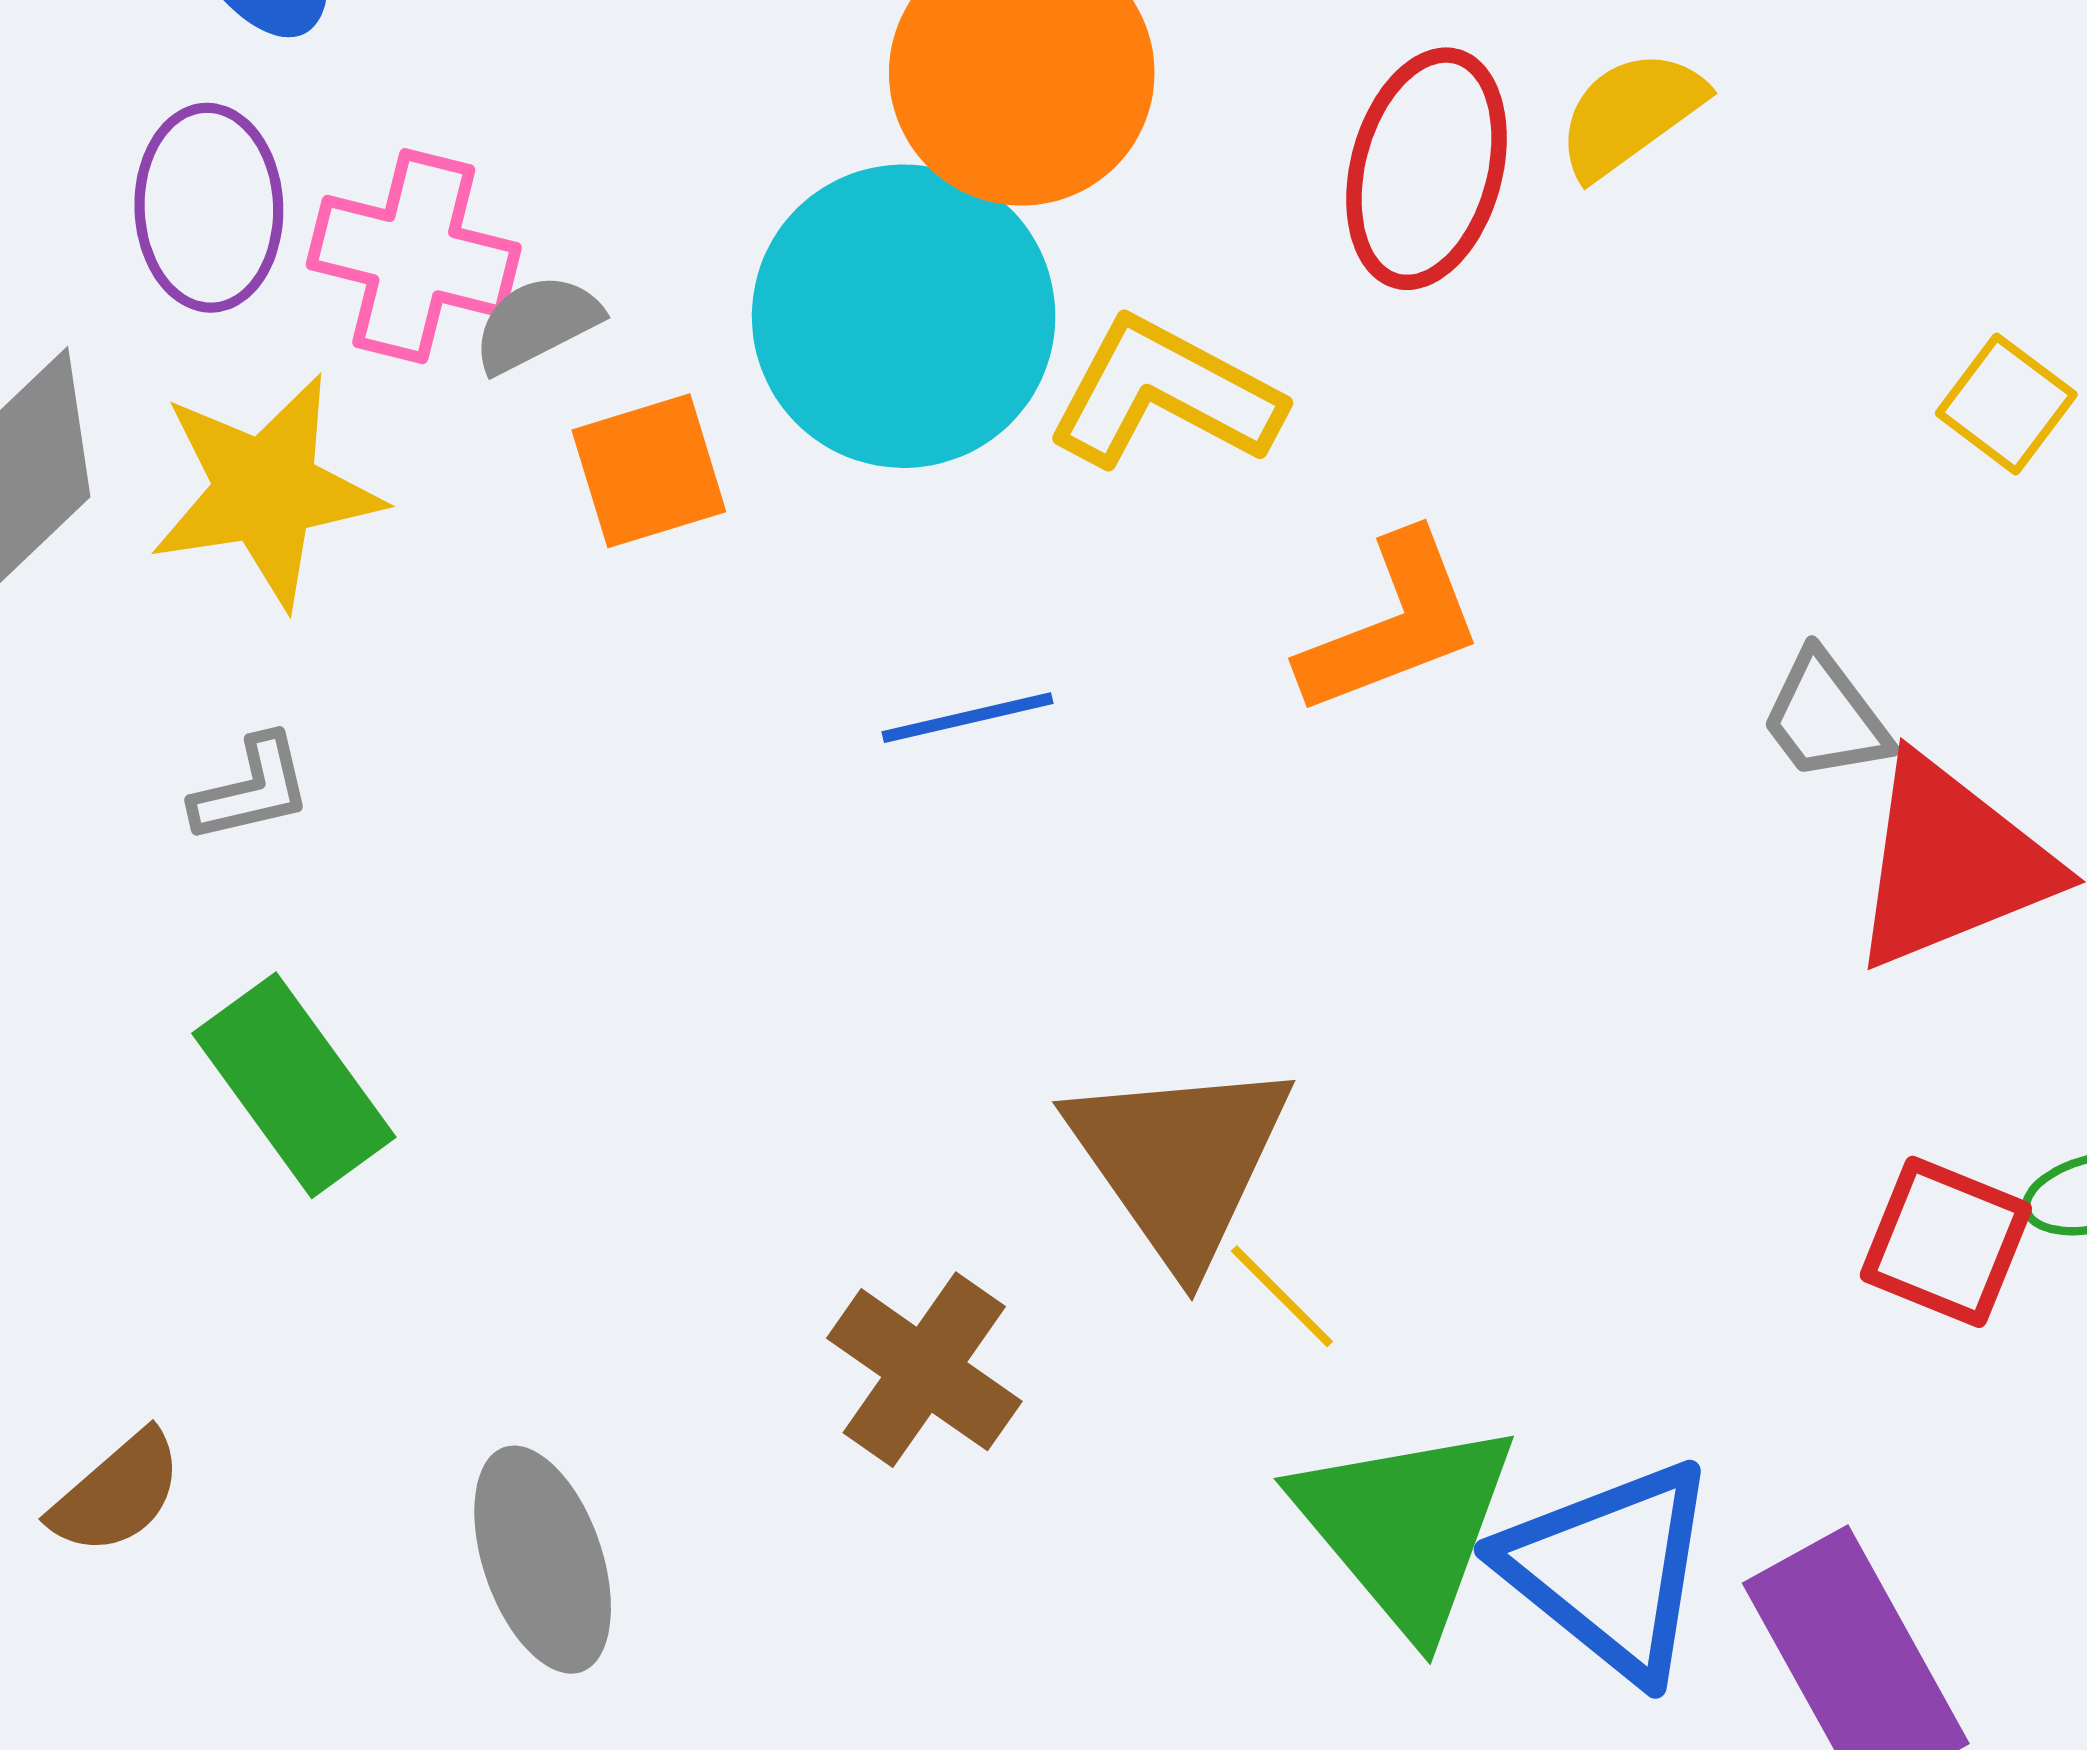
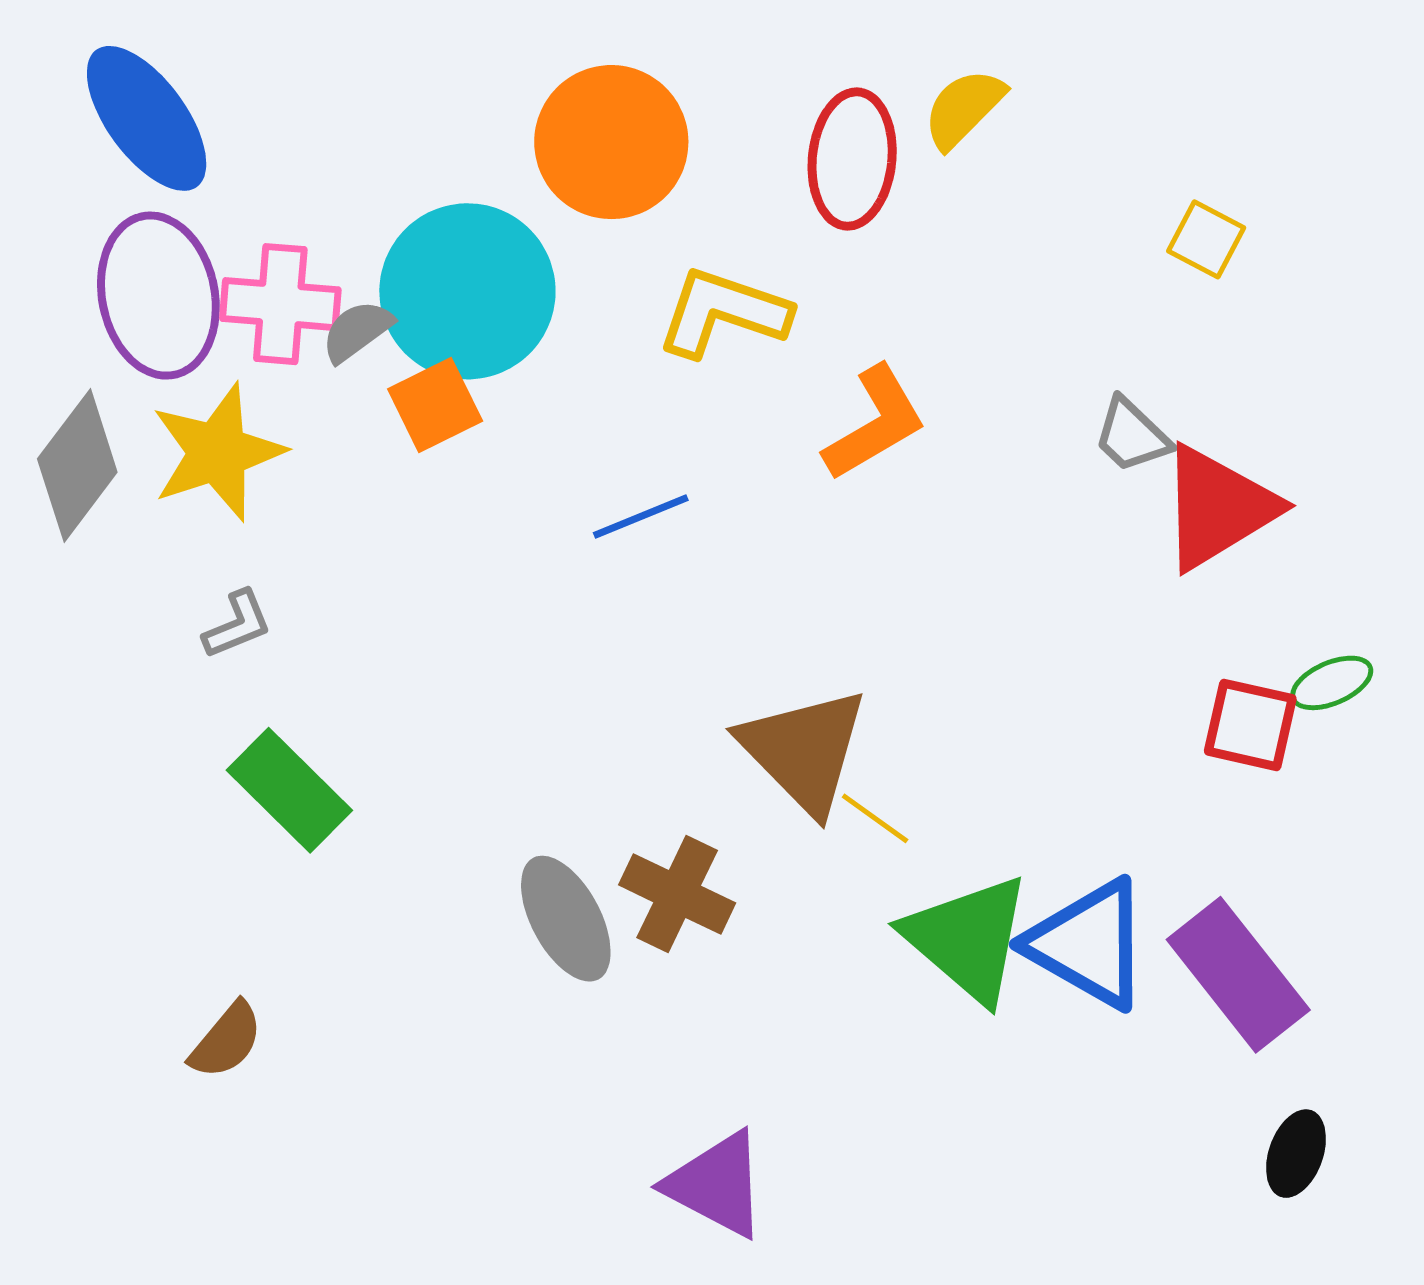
purple ellipse: (209, 208) -> (158, 296), size x1.4
cyan circle: (904, 316) -> (467, 291), moved
gray ellipse: (543, 1560) -> (566, 919), moved

